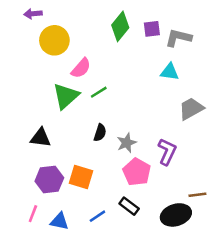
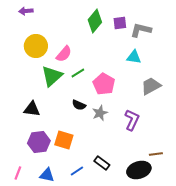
yellow circle: (54, 40) -> (36, 46), moved
black semicircle: (100, 133) -> (79, 105), turned 96
pink pentagon: (137, 172) -> (104, 84), moved
pink line: (33, 214) -> (18, 173), moved

